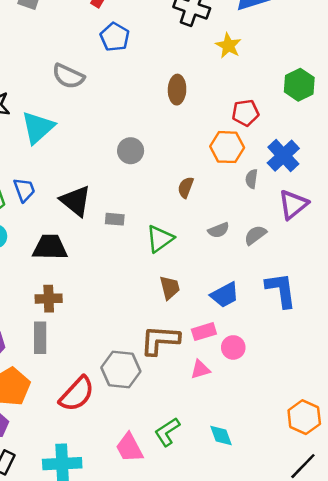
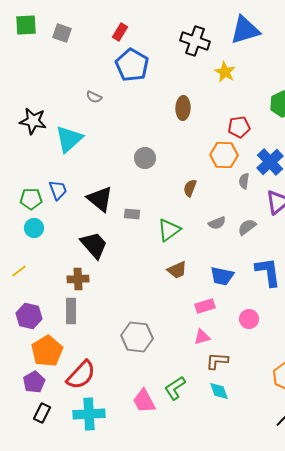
blue pentagon: (115, 37) -> (132, 65), size x1.4
gray semicircle: (68, 76) -> (94, 97), size x0.6
black trapezoid: (50, 247) -> (94, 245), moved, turned 48
brown trapezoid: (170, 288) -> (177, 270), turned 80
blue trapezoid: (225, 295) -> (222, 276), turned 40
brown L-shape: (160, 340) -> (217, 361), moved, size x0.7
pink circle: (233, 347) -> (249, 319), moved
red semicircle: (77, 394) -> (81, 375), moved

